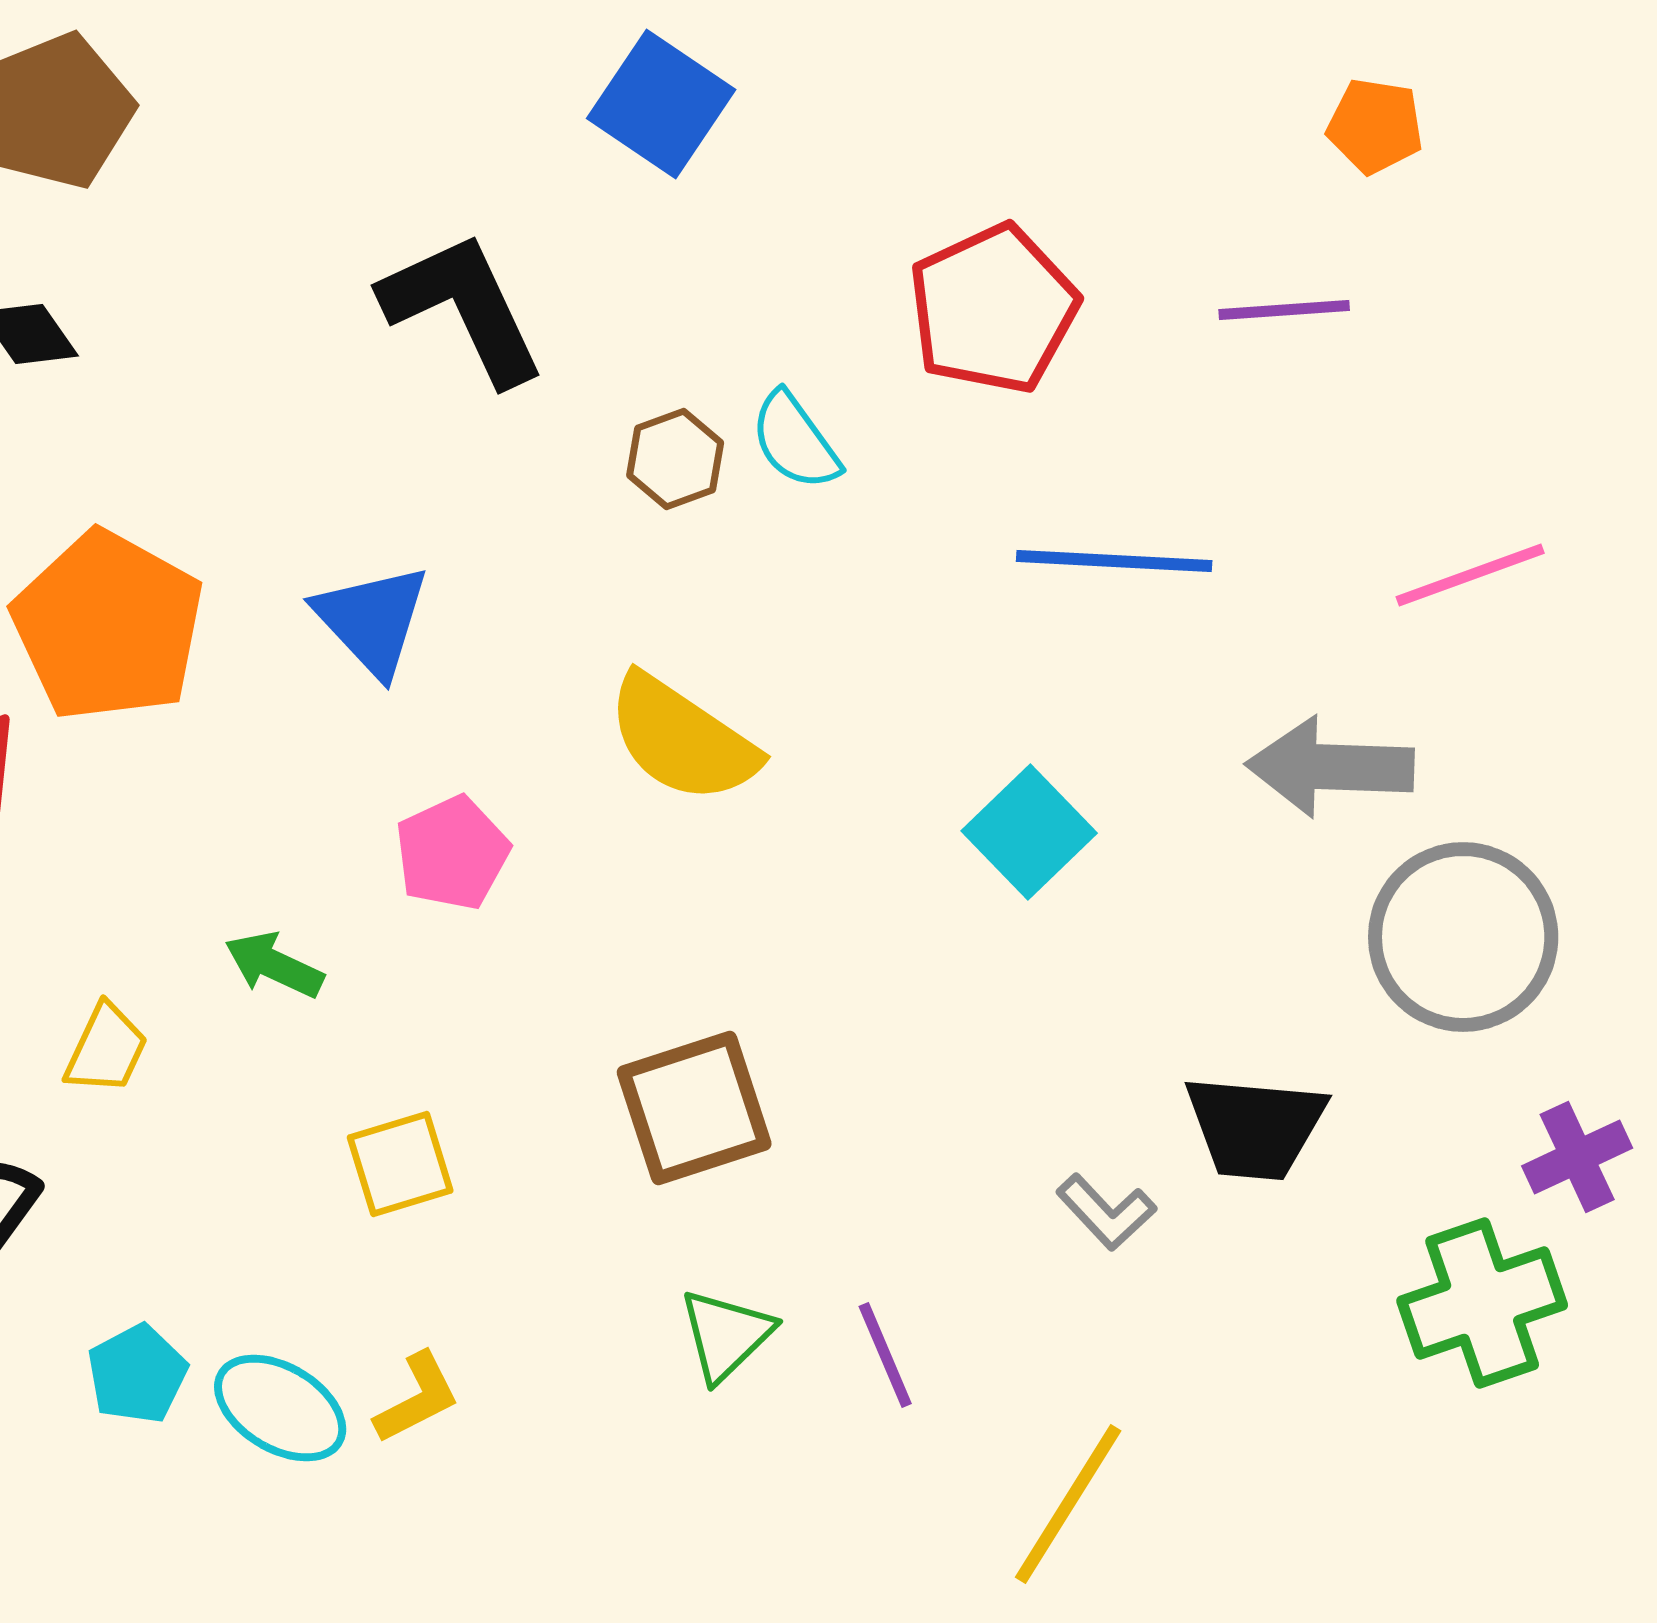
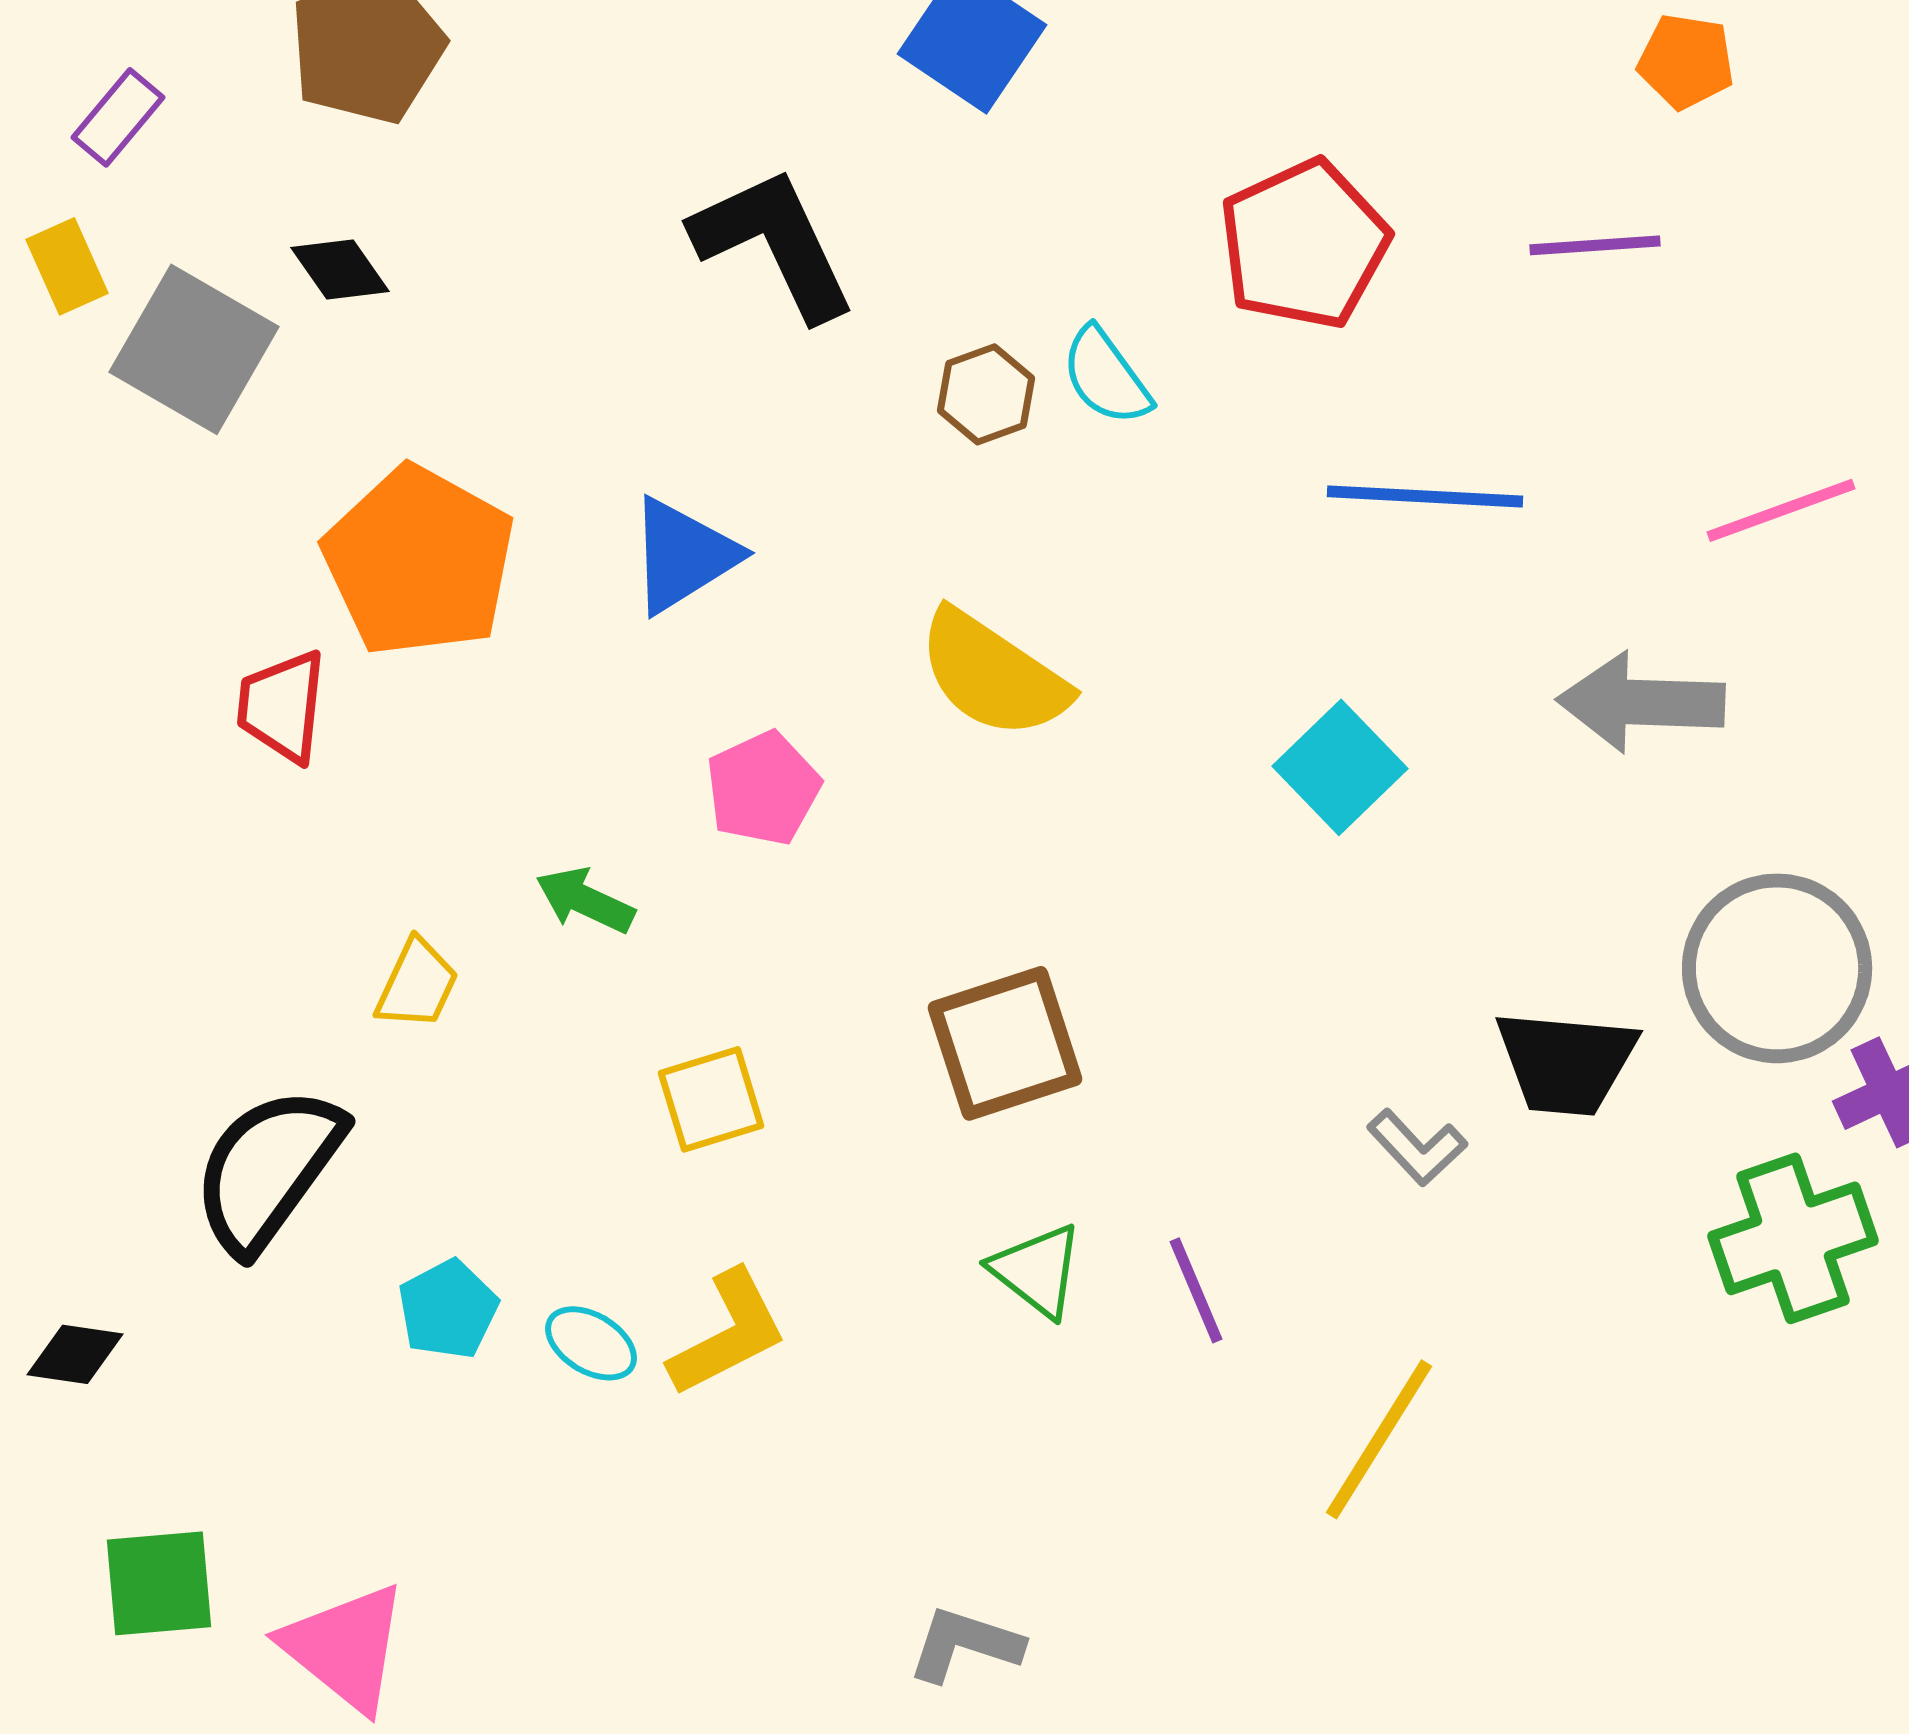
blue triangle: (372, 620) -> (683, 555), turned 41
gray circle: (1463, 937) -> (1777, 968), moved
green triangle: (726, 1335) -> (1037, 1270), turned -38
yellow L-shape: (417, 1398) -> (728, 1333), size x1.4
cyan ellipse: (280, 1408) -> (591, 1343), size x0.7

